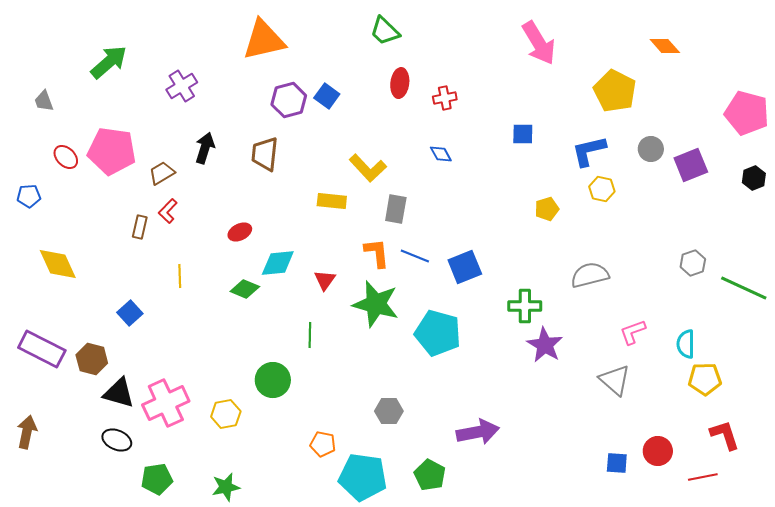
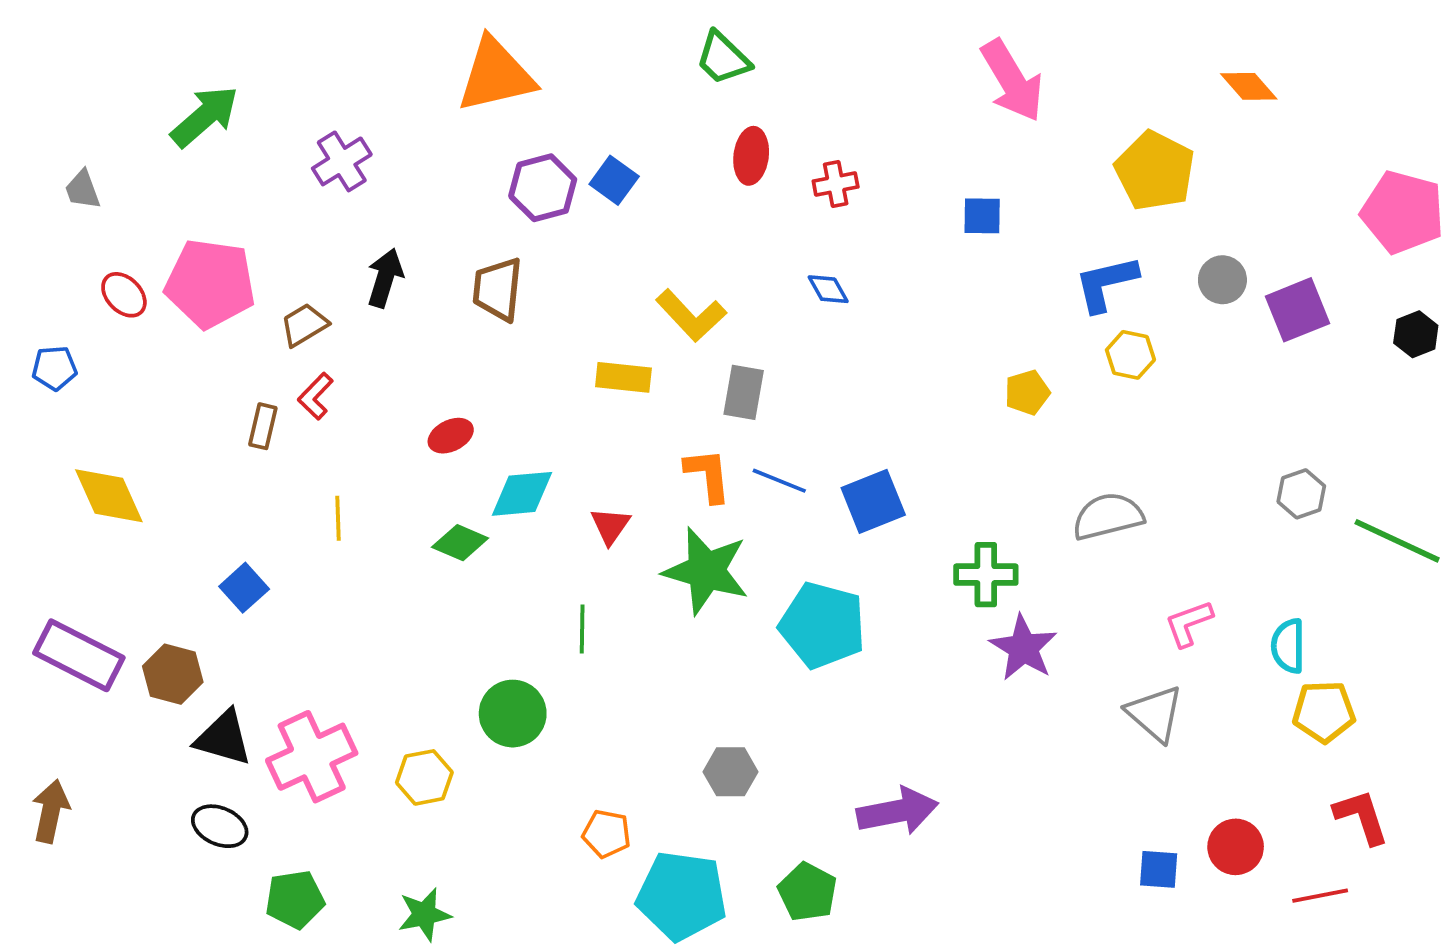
blue square: (523, 134) -> (982, 216), moved

